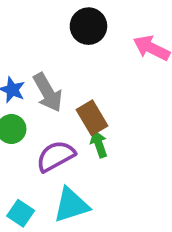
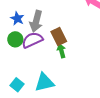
gray arrow: (48, 92) -> (36, 21), turned 40
purple semicircle: (56, 156) -> (32, 40), moved

